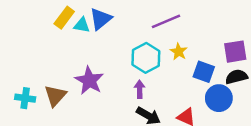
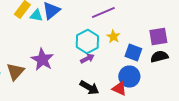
purple arrow: (140, 89) -> (87, 58), moved, turned 64
blue circle: (219, 98) -> (129, 76), moved

